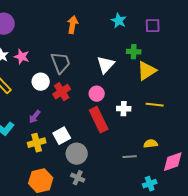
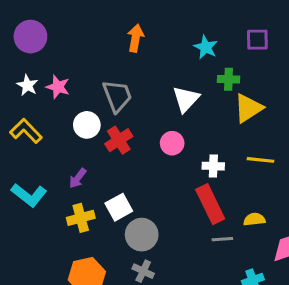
cyan star: (119, 21) -> (206, 47), moved
red rectangle: (99, 120) -> (210, 204), moved

